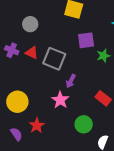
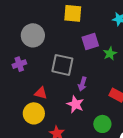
gray circle: (30, 24) -> (33, 35), size x1.5
purple cross: (12, 50) -> (19, 64), turned -32
red triangle: (32, 53) -> (41, 93), moved

